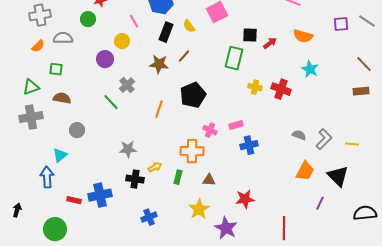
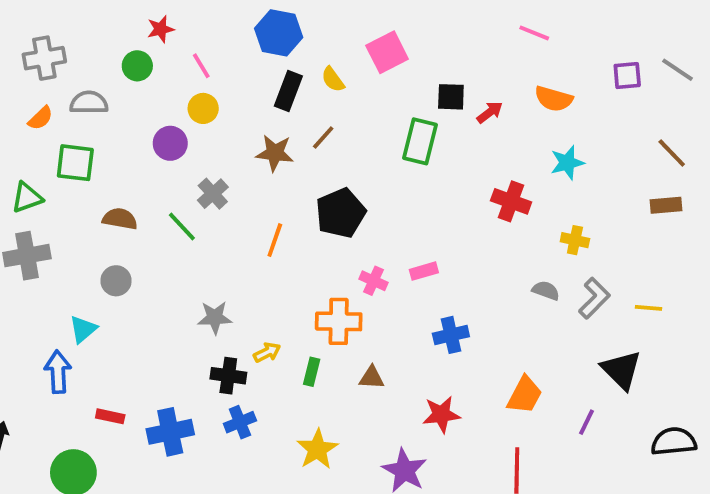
pink line: (134, 21) -> (201, 66), moved
green square: (56, 69) -> (75, 163), size x1.5
cyan star: (310, 69) -> (567, 163), turned 30
yellow cross: (255, 87) -> (575, 240), moved
brown semicircle: (62, 98) -> (120, 219), moved
blue cross: (249, 145) -> (451, 335), moved
orange trapezoid: (305, 171) -> (525, 395), moved
blue cross: (100, 195) -> (170, 432), moved
yellow star: (199, 209) -> (317, 449), moved
blue cross: (149, 217) -> (240, 422), moved

